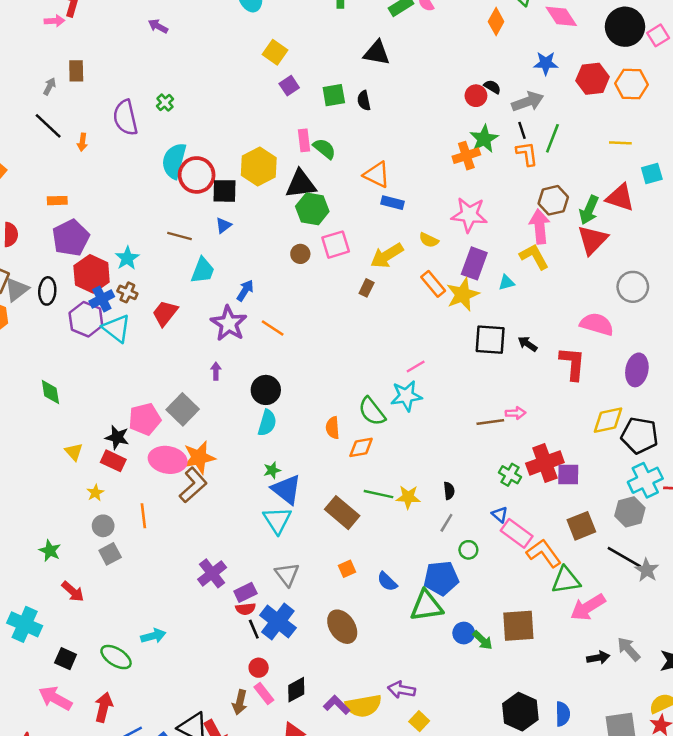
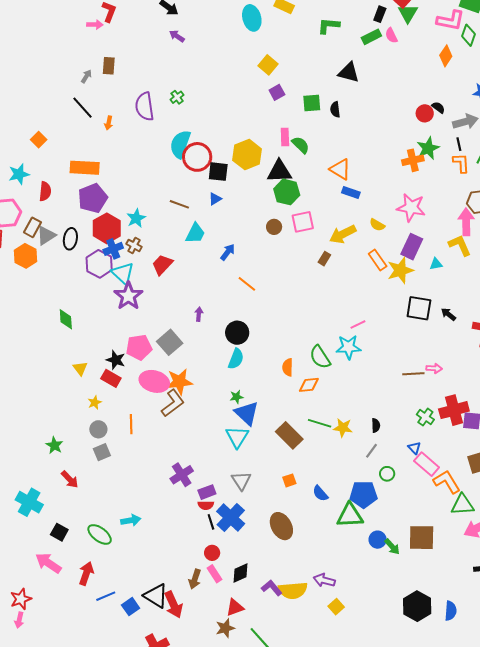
orange rectangle: (57, 201) -> (85, 168), size x1.8
purple star: (229, 323) -> (128, 296), moved

